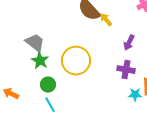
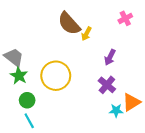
yellow arrow: (106, 20) -> (86, 34), turned -112
purple cross: (126, 70) -> (107, 85), turned 30

